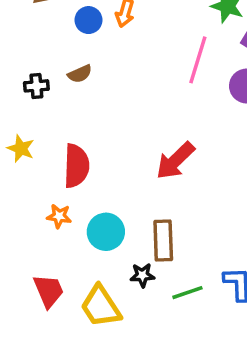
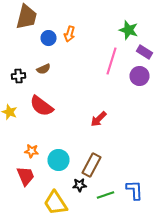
red arrow: (175, 161) -> (98, 119), size x0.7
red semicircle: (76, 166) -> (42, 106), moved, turned 125
brown rectangle: (163, 240) -> (92, 165), turned 30
red trapezoid: (49, 291) -> (26, 176), moved

